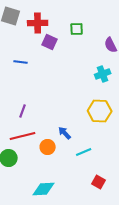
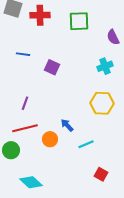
green square: (77, 29) -> (79, 21), size x1.5
purple square: (50, 42) -> (52, 67), moved
cyan diamond: (44, 189) -> (31, 182), moved, turned 45

